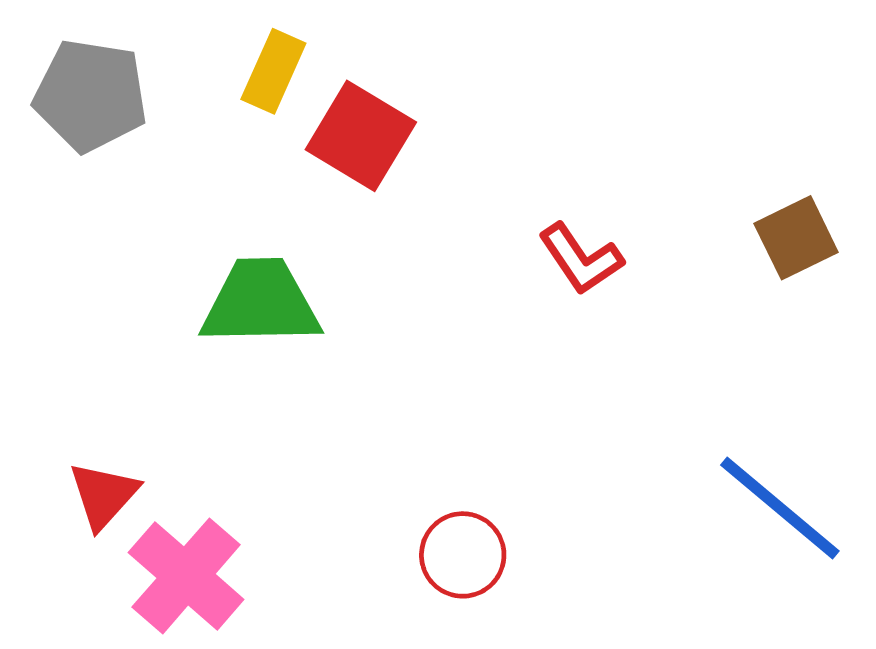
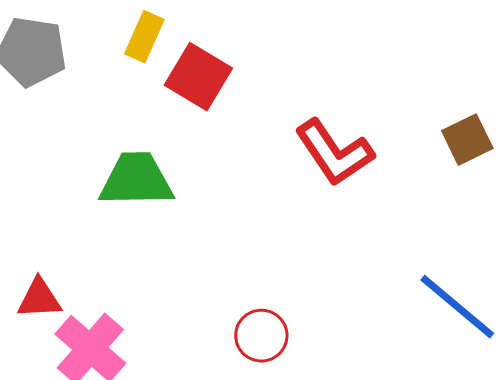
red L-shape: (581, 259) -> (334, 153), size x1.5
red triangle: (104, 495) -> (39, 299), turned 45

